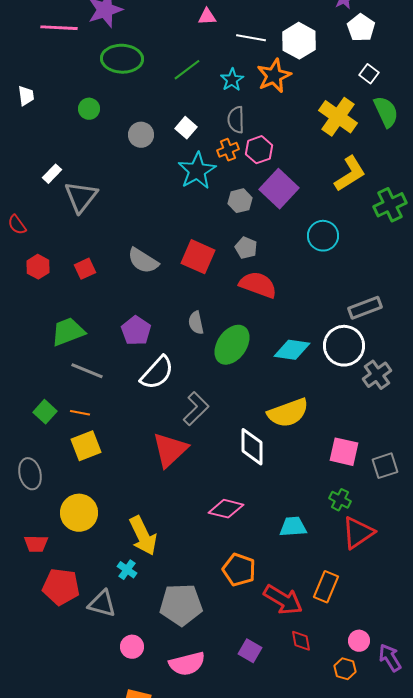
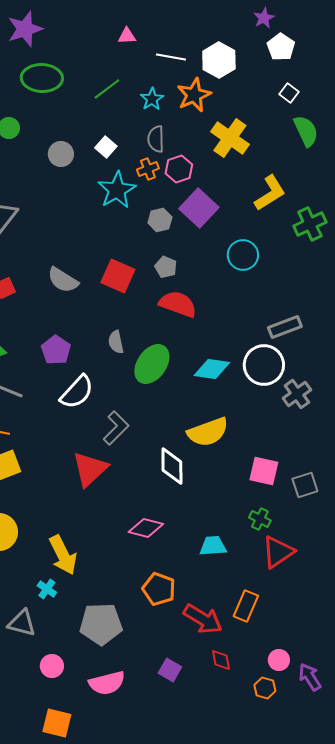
yellow cross: (338, 117) -> (230, 138), moved

